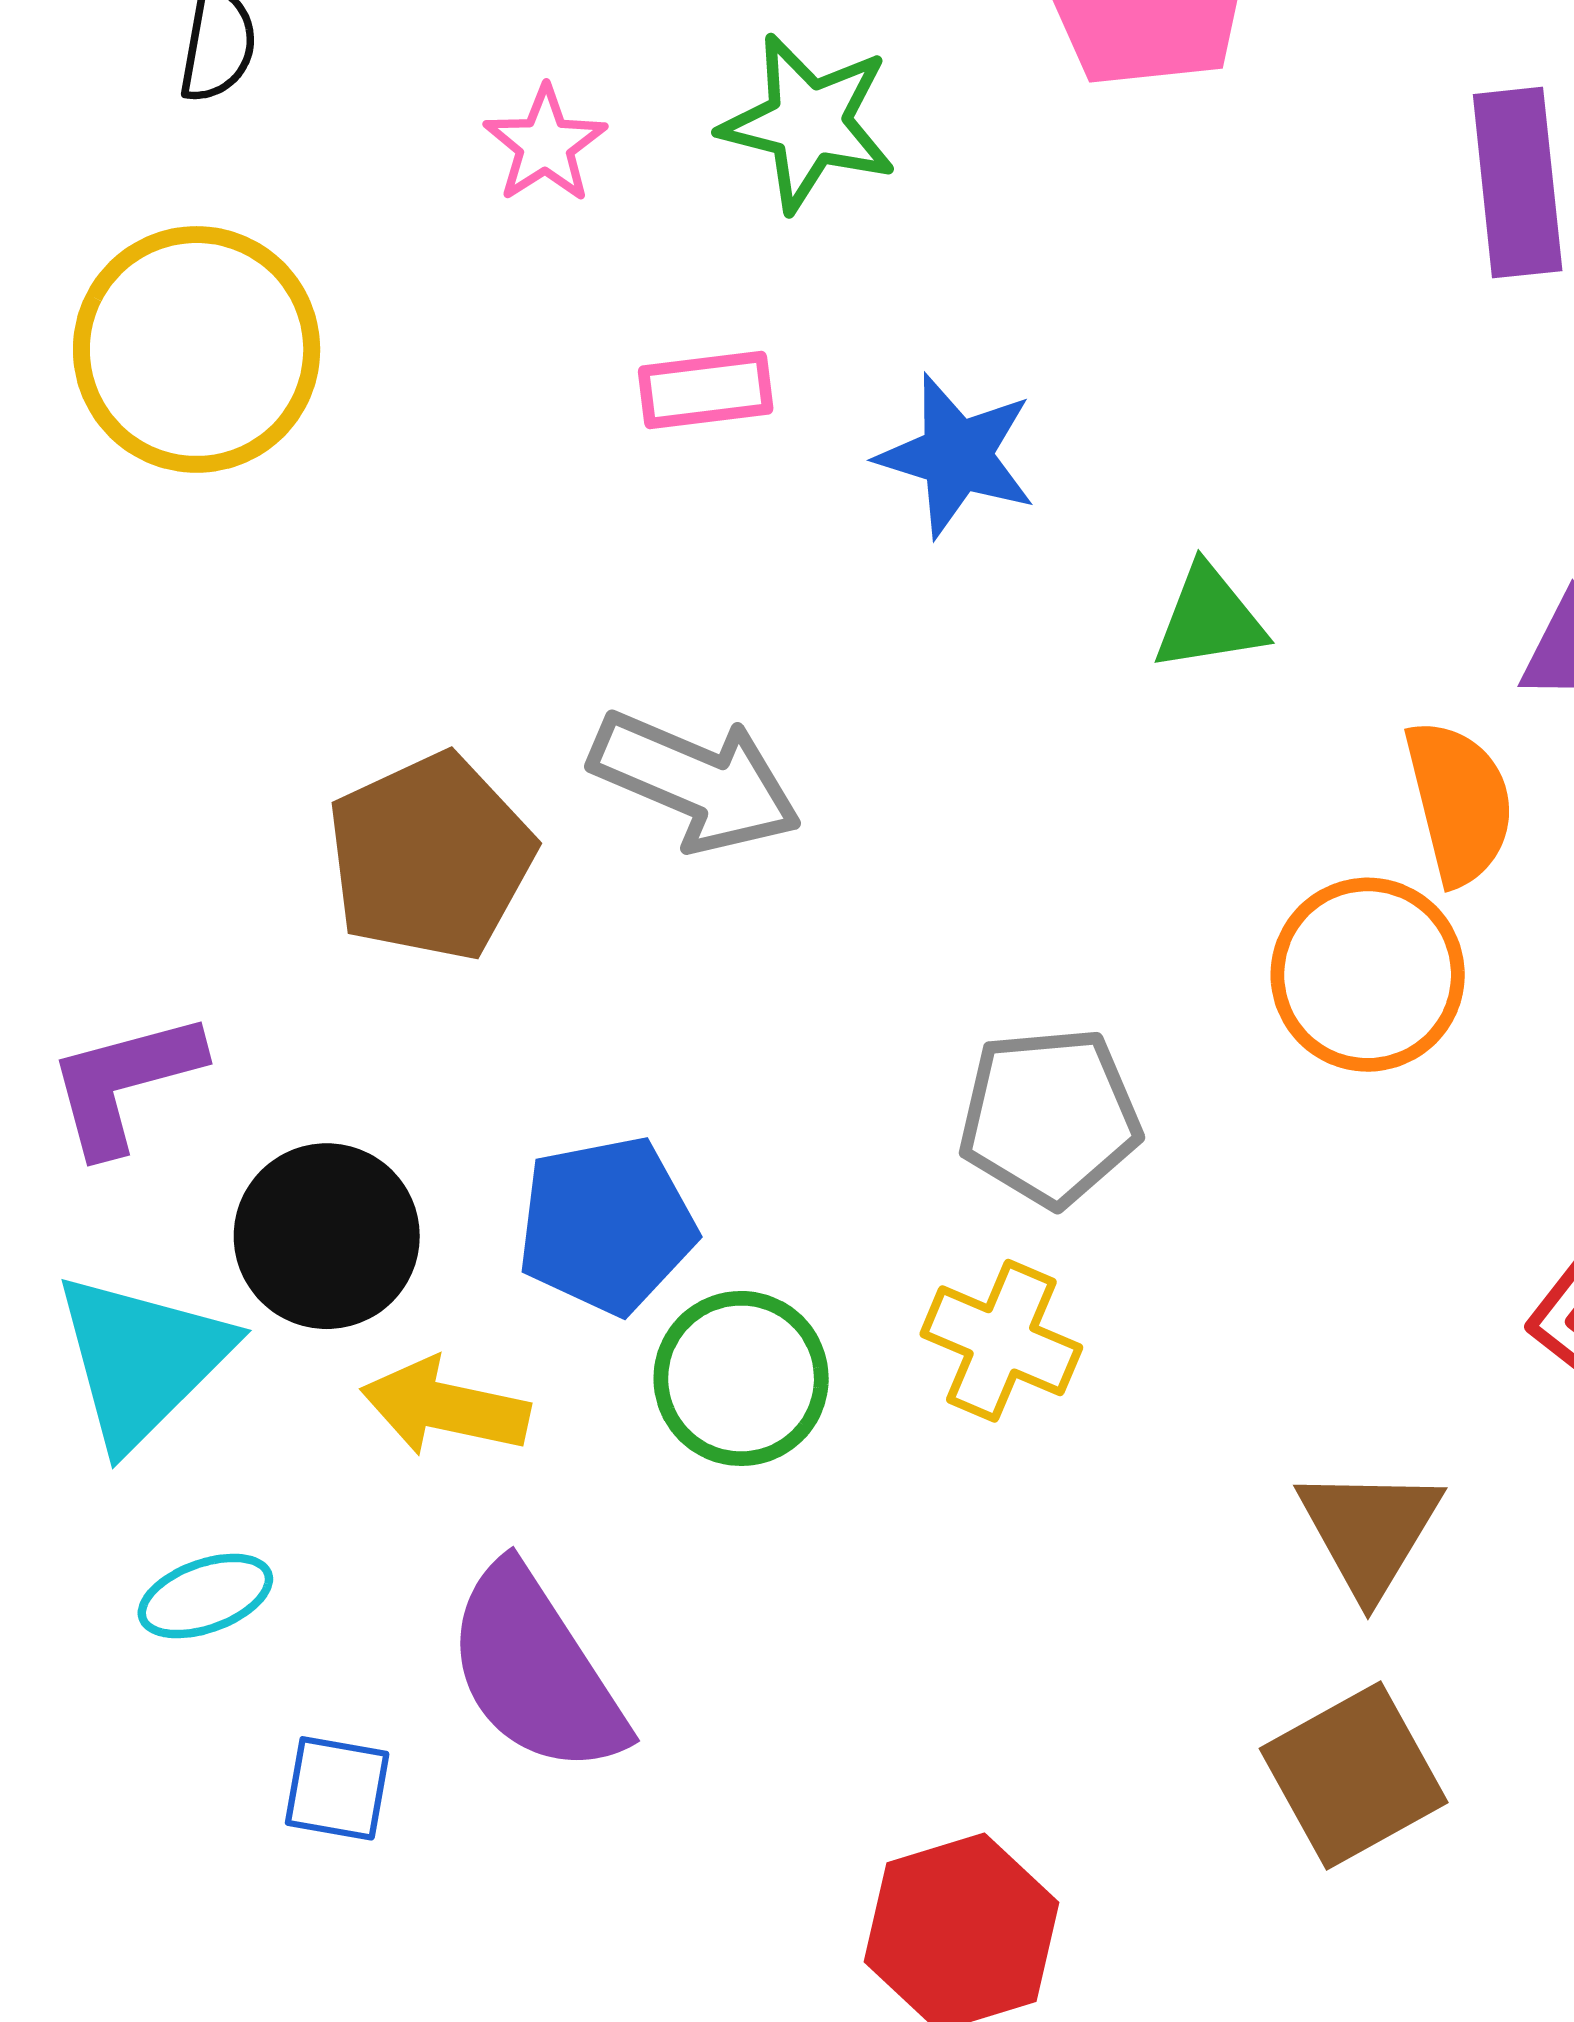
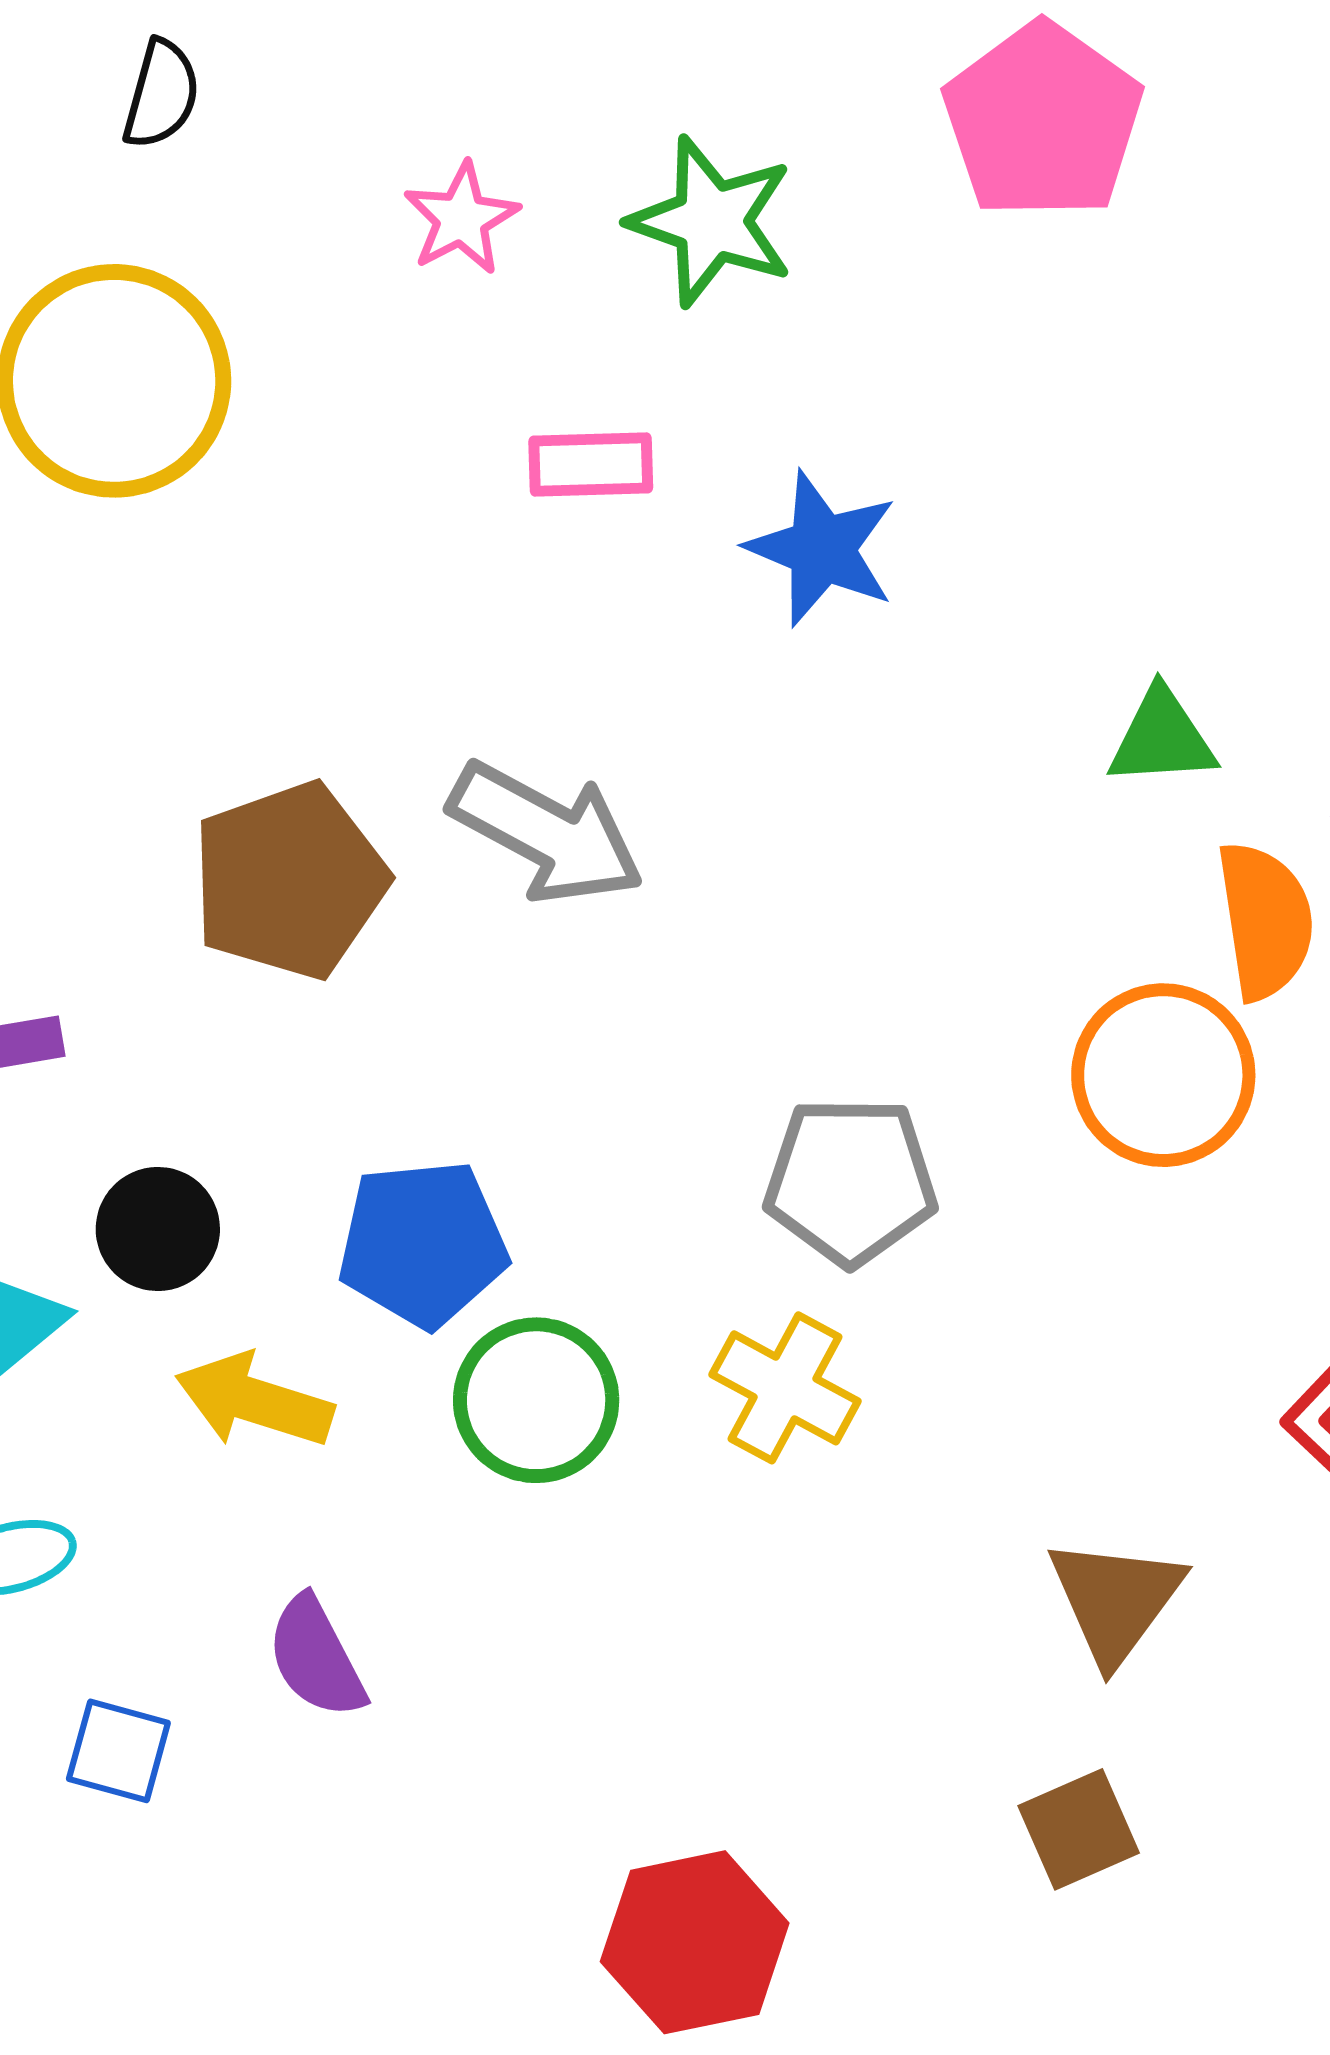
green triangle: (1209, 618) -> (1162, 738), moved
black circle: (327, 1236) -> (158, 1229), size x0.7
purple semicircle: (535, 1670) -> (316, 1657), size x0.6
brown square: (1354, 1775) -> (1079, 1829), size x0.7

